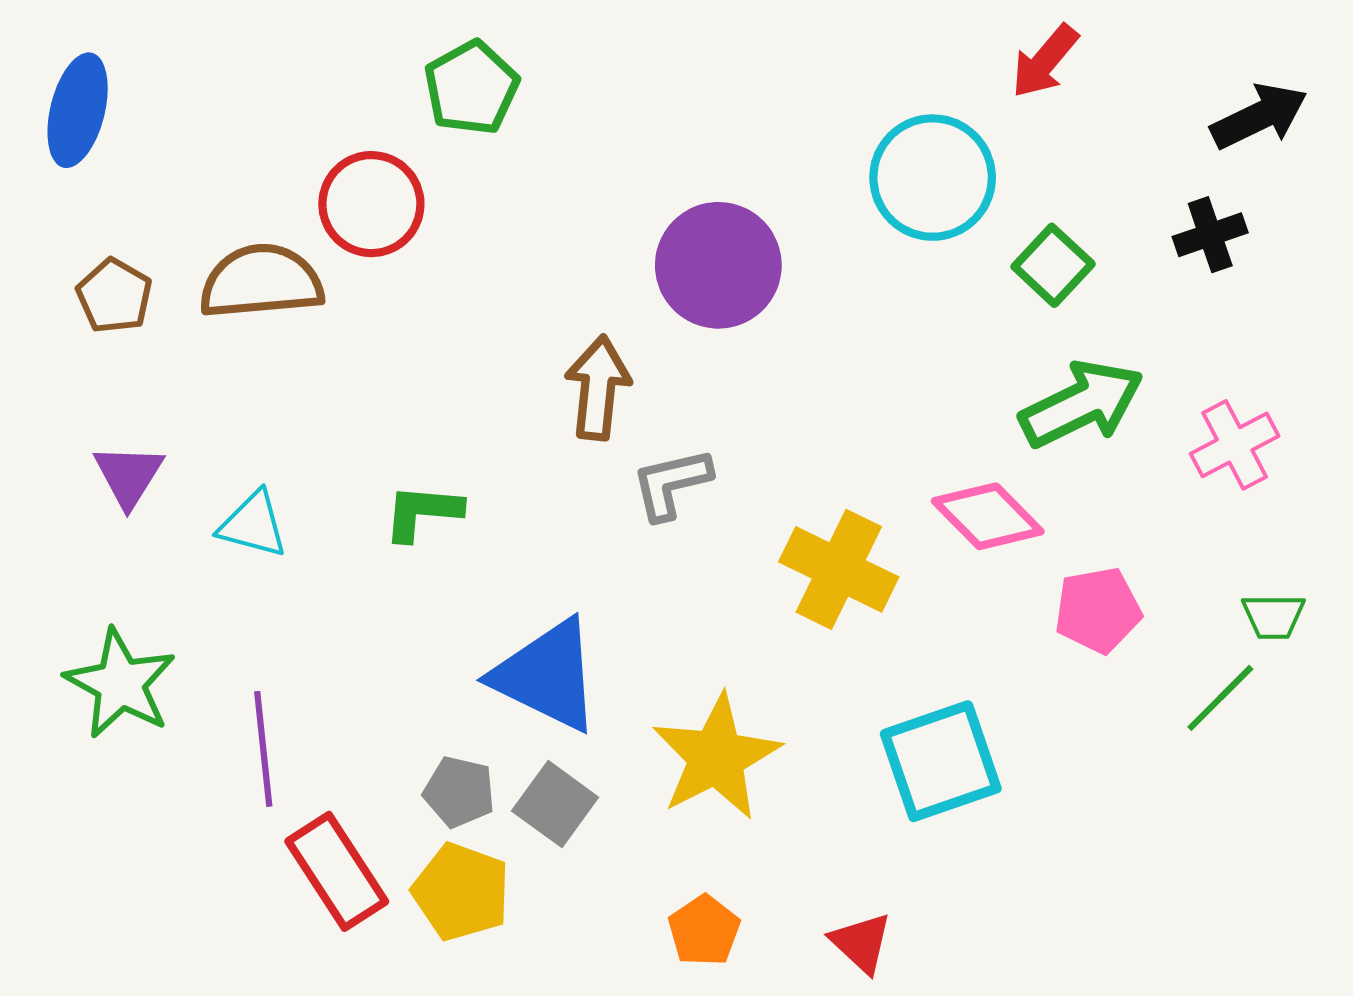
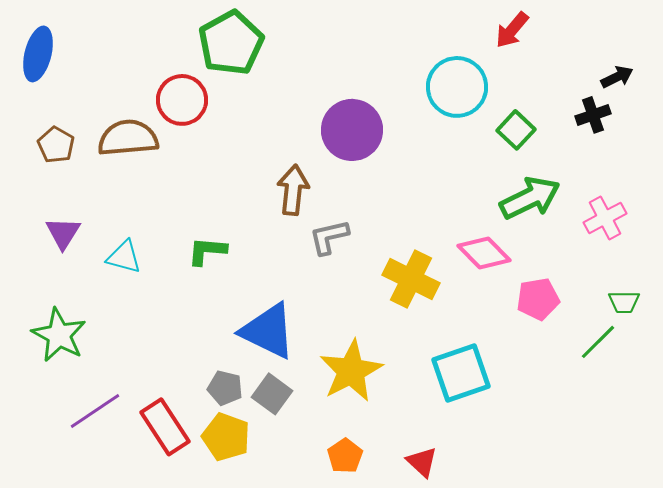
green pentagon: (471, 88) -> (231, 43), size x1.4
black arrow: (1259, 116) -> (617, 77), moved, size x0.7
purple line: (263, 749) -> (95, 411), moved, turned 62

